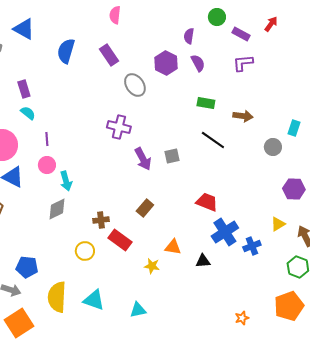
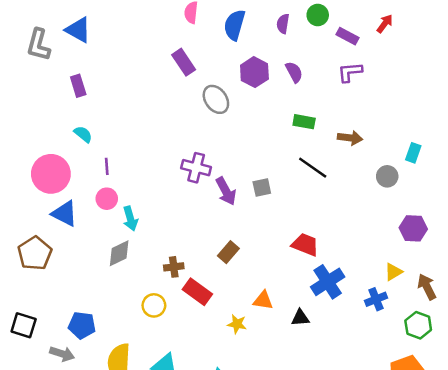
purple semicircle: (189, 36) -> (283, 24), moved
blue semicircle: (66, 51) -> (235, 25), moved
purple rectangle: (24, 89) -> (78, 86), moved
purple cross: (119, 127) -> (196, 168), moved
blue cross: (252, 246) -> (376, 299), moved

